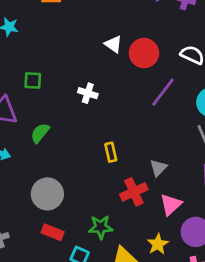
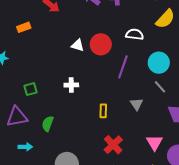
yellow rectangle: (111, 152) -> (103, 111), moved, turned 32
gray triangle: (158, 168) -> (137, 104), moved
red cross: (134, 192) -> (113, 145), moved

